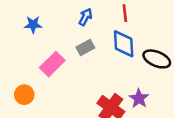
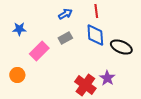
blue arrow: (85, 17) -> (65, 14), turned 32
blue star: (33, 25) -> (19, 29), moved

